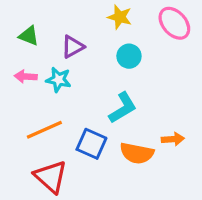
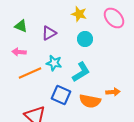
cyan star: (59, 80) -> (54, 63), moved
orange line: (44, 130) -> (30, 73), moved

